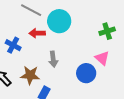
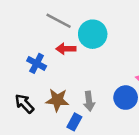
gray arrow: (53, 59) -> (89, 101), moved

